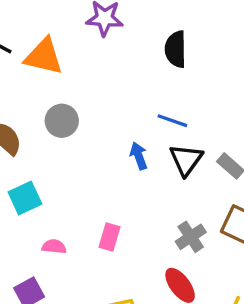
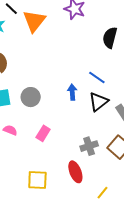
orange triangle: (44, 56) -> (34, 21), turned 40
gray circle: (62, 121) -> (31, 97), moved

